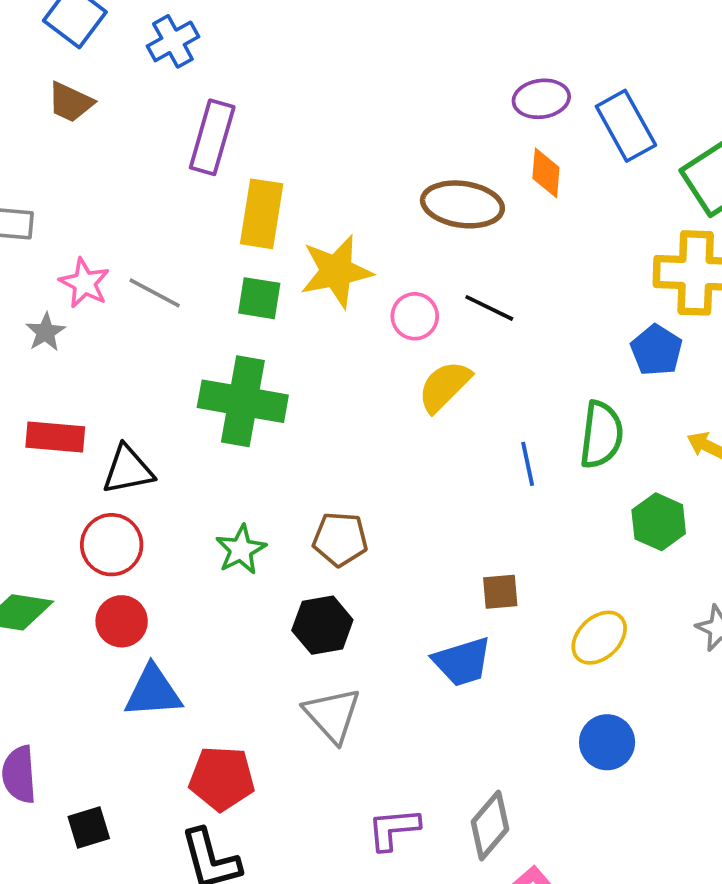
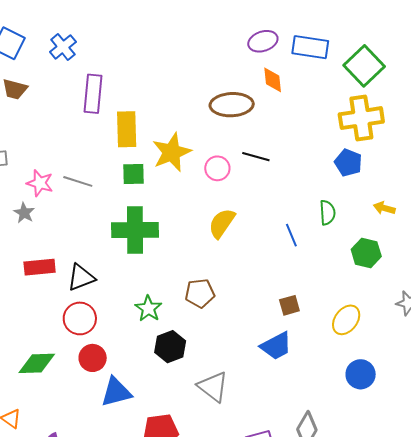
blue rectangle: (626, 126) -> (310, 47), turned -42
yellow semicircle: (444, 386) -> (222, 223), moved
green semicircle: (601, 435) -> (327, 213), size x0.7
black hexagon: (322, 625) -> (170, 347), moved

